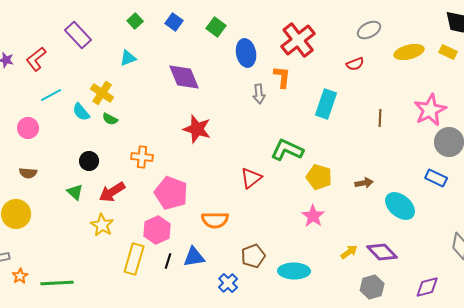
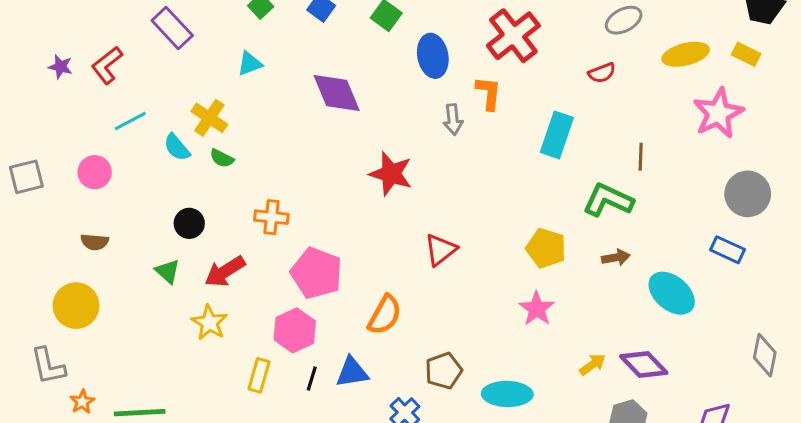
pink star: (430, 110) -> (718, 113), moved
red star: (197, 129) -> (391, 174), moved
green L-shape: (287, 150) -> (608, 200), moved
orange semicircle: (215, 220) -> (385, 315), turned -60
yellow rectangle: (134, 259) -> (259, 375), size x0.7

